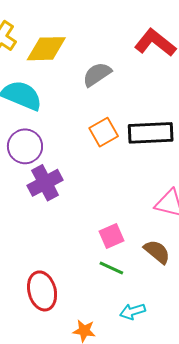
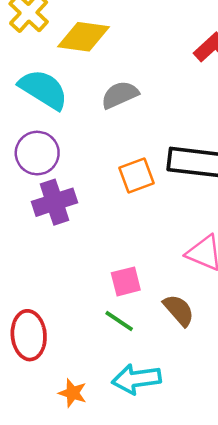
gray semicircle: (97, 74) -> (120, 95), moved
orange square: (104, 132) -> (137, 175), moved
cyan arrow: (133, 311) -> (136, 379), size x1.5

